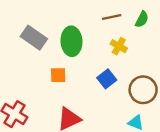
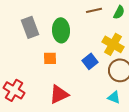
gray rectangle: (34, 38) -> (30, 27), turned 35
yellow cross: (119, 46) -> (113, 44), moved, size x1.5

